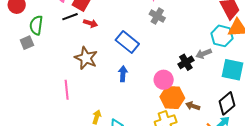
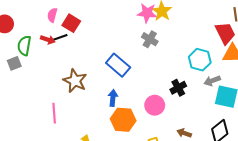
red arrow: (91, 23) -> (48, 40), moved
cyan hexagon: (222, 36) -> (200, 60), moved
gray arrow: (204, 54) -> (212, 81), moved
orange hexagon: (172, 97) -> (123, 120), moved

